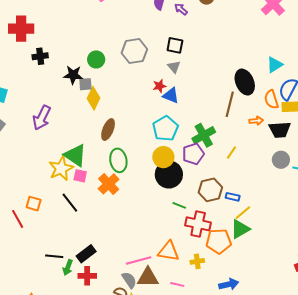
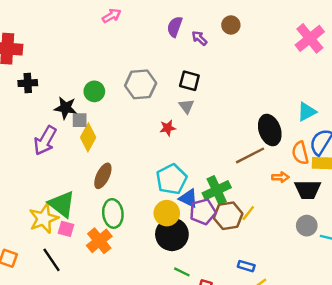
blue triangle: (171, 95) -> (188, 198), moved
brown line: (230, 104) -> (250, 155), turned 45
purple arrow: (42, 118) -> (45, 141), moved
brown hexagon: (210, 190) -> (228, 216), moved

